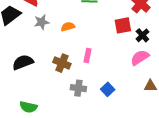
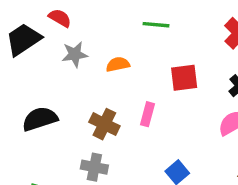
red square: (123, 25) -> (184, 78), moved
gray cross: (78, 88) -> (94, 167), moved

